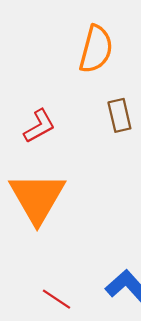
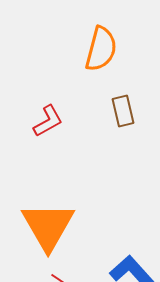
orange triangle: (37, 198) -> (48, 226), moved

